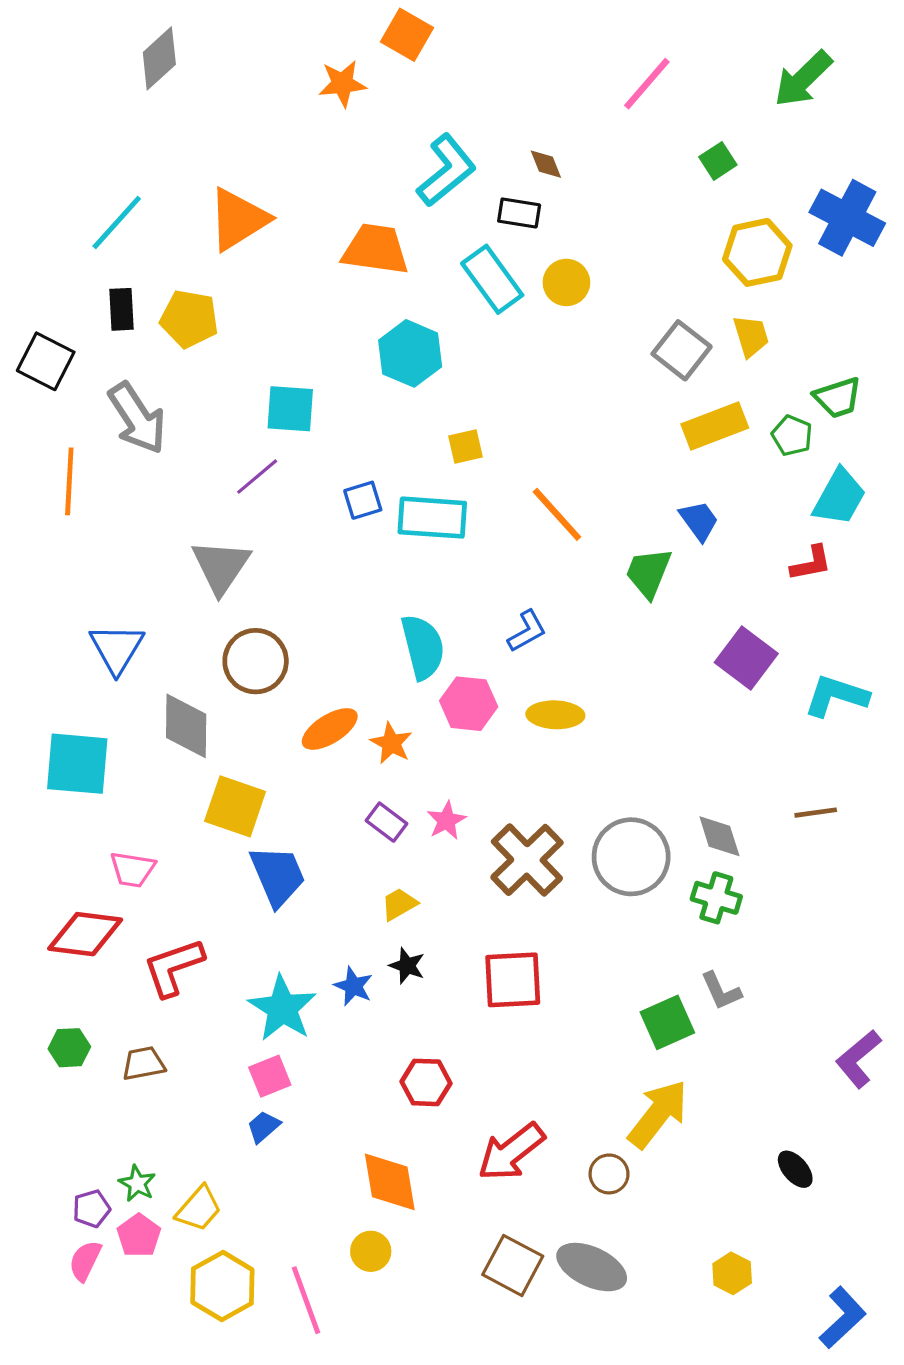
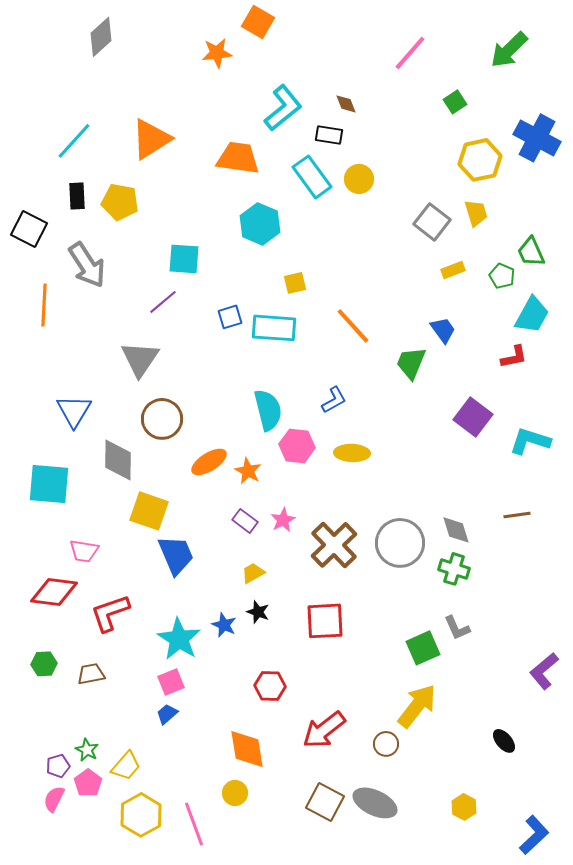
green trapezoid: (838, 398) -> (531, 252), turned 84
yellow rectangle: (715, 426) -> (453, 270), size x0.6

